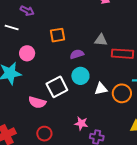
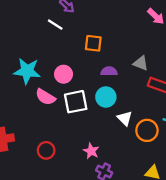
white line: (12, 27) -> (55, 25), moved
pink circle: (27, 53) -> (64, 74), moved
white triangle: (101, 89) -> (125, 118), turned 40
pink semicircle: (37, 102) -> (45, 97), moved

